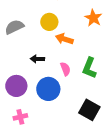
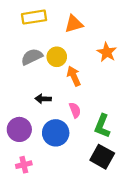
gray semicircle: (14, 27) -> (32, 57), moved
orange arrow: (64, 39) -> (74, 76), turned 48
green L-shape: (89, 68) -> (102, 126), moved

